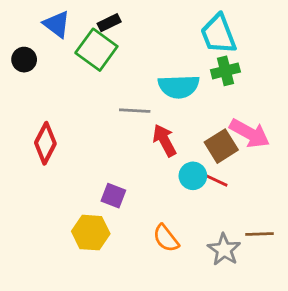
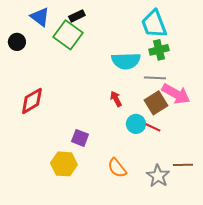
gray line: (135, 111) -> (155, 78), moved
red arrow: (165, 140) -> (116, 99), size x0.7
red diamond: (45, 143) -> (32, 101), turned 32

